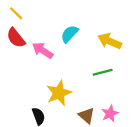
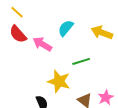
green line: (103, 72) -> (81, 61), moved
yellow star: (59, 93) -> (59, 81), turned -30

